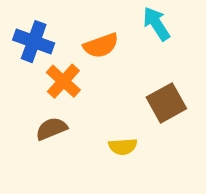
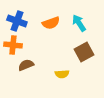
cyan arrow: (156, 24) -> (79, 23), moved
orange cross: (63, 81) -> (13, 45), moved, turned -36

